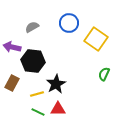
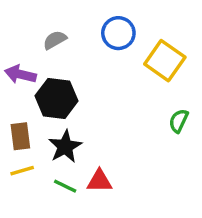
brown rectangle: (12, 83) -> (20, 136), turned -35
black star: (56, 84) -> (65, 147), moved
yellow line: (37, 94) -> (22, 171), moved

